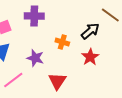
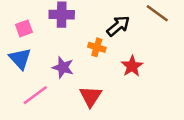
black arrow: (90, 31) -> (118, 26), moved

